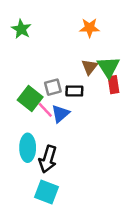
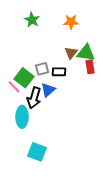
green star: (21, 29) -> (32, 20), moved
green triangle: (108, 67) -> (86, 53), turned -48
pink line: (45, 110) -> (14, 87), moved
black arrow: (48, 159) -> (34, 98), moved

